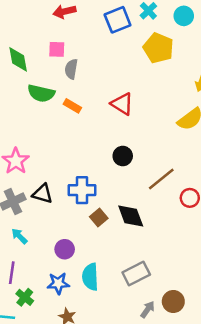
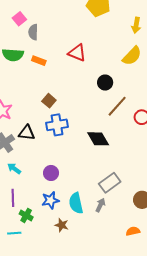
pink square: (57, 49) -> (19, 19), turned -32
black circle: (123, 156) -> (105, 83), moved
brown square: (99, 217) -> (49, 101), moved
cyan semicircle: (90, 277) -> (76, 203), moved
gray arrow: (148, 309) -> (100, 205), moved

